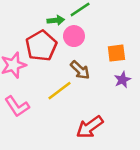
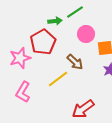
pink circle: (74, 36) -> (86, 34), moved
pink L-shape: (17, 106) -> (23, 92), turned 65

